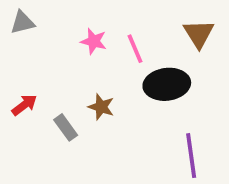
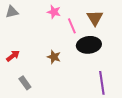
brown triangle: (199, 34) -> (95, 18), moved
pink star: (94, 41) -> (54, 12), moved
gray rectangle: (66, 127) -> (25, 83), moved

